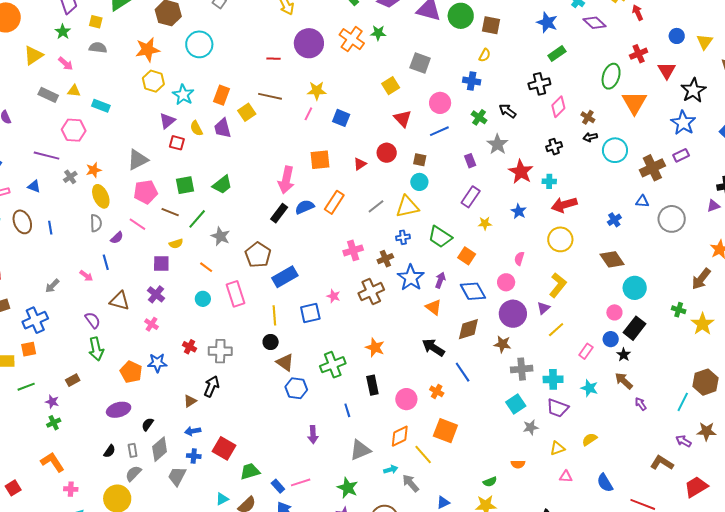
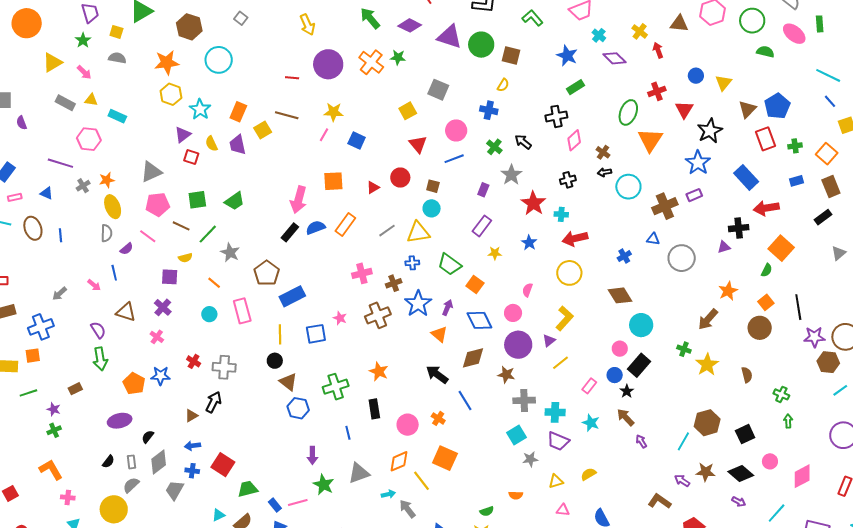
purple rectangle: (470, 161) -> (483, 190), turned 40
green star: (348, 488) -> (324, 485), moved

